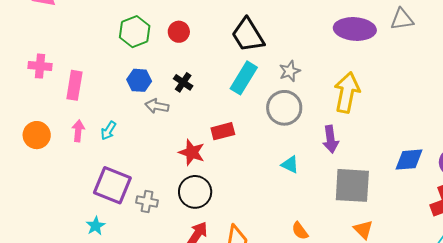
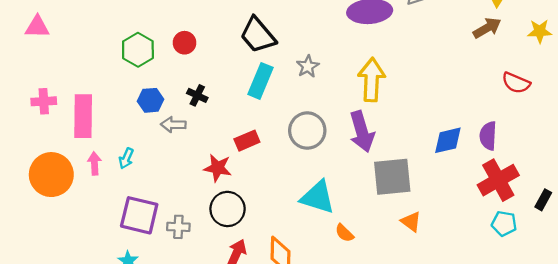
pink rectangle: (74, 85) -> (83, 116), size x1.4
gray circle: (284, 108) -> (307, 131), moved
orange circle: (37, 135) -> (51, 175), size x1.5
purple arrow: (331, 139) -> (362, 132), size x1.4
cyan triangle: (290, 165) -> (318, 197), moved, size x1.8

